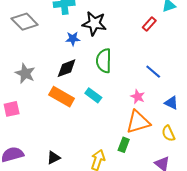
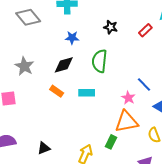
black star: (94, 23) -> (111, 27), moved, size x0.6
blue line: (153, 72) -> (144, 84), moved
cyan rectangle: (93, 95) -> (87, 93), turned -42
orange rectangle: (62, 97) -> (57, 91), size x0.6

